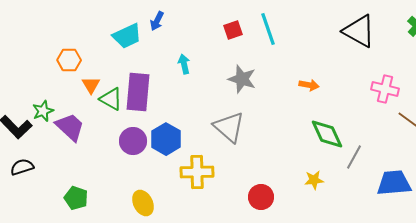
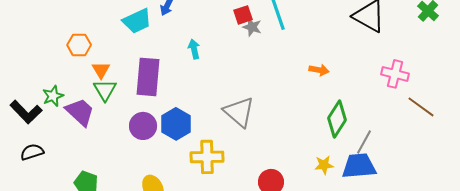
gray star: (242, 79) -> (252, 27), moved, size x0.7
green triangle: (111, 99) -> (105, 90), moved, turned 30
green diamond: (327, 134) -> (337, 119), turned 57
blue trapezoid: (394, 183) -> (359, 166), moved

